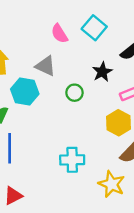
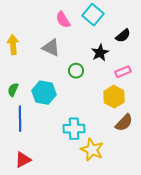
cyan hexagon: (25, 92) -> (44, 93), moved
yellow star: (112, 184) -> (92, 150), moved

